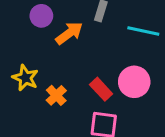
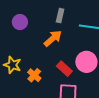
orange arrow: (69, 33) -> (53, 38), moved

